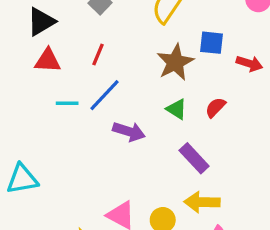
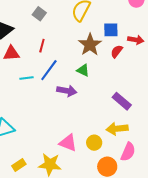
red semicircle: (215, 107) -> (117, 51), moved
green triangle: (177, 109) -> (83, 70), moved
purple rectangle: (194, 158) -> (122, 101), moved

